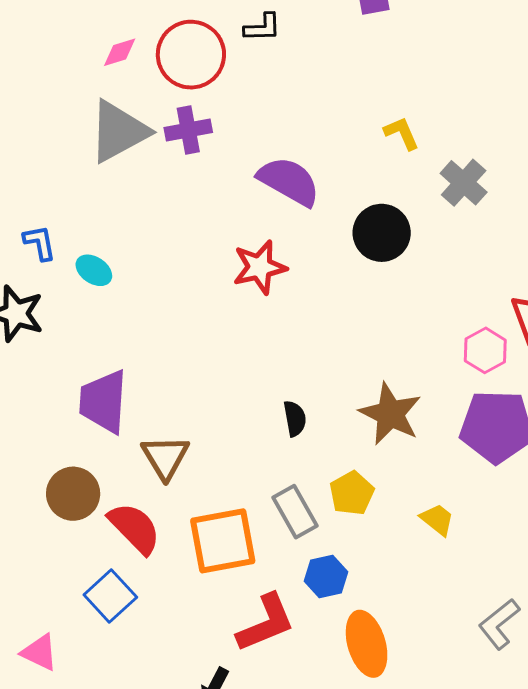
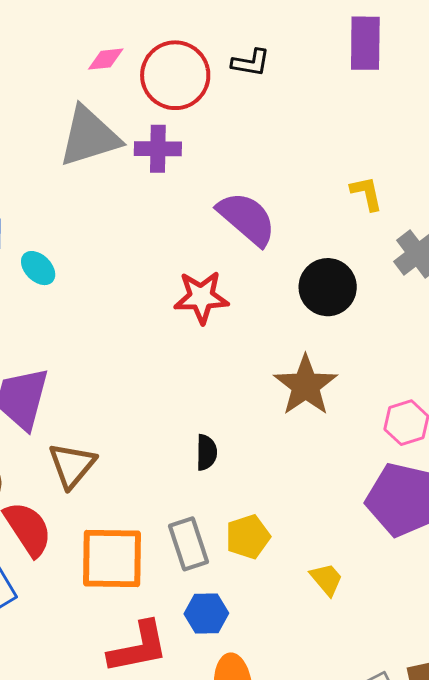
brown star: (390, 414) -> (306, 385), moved

